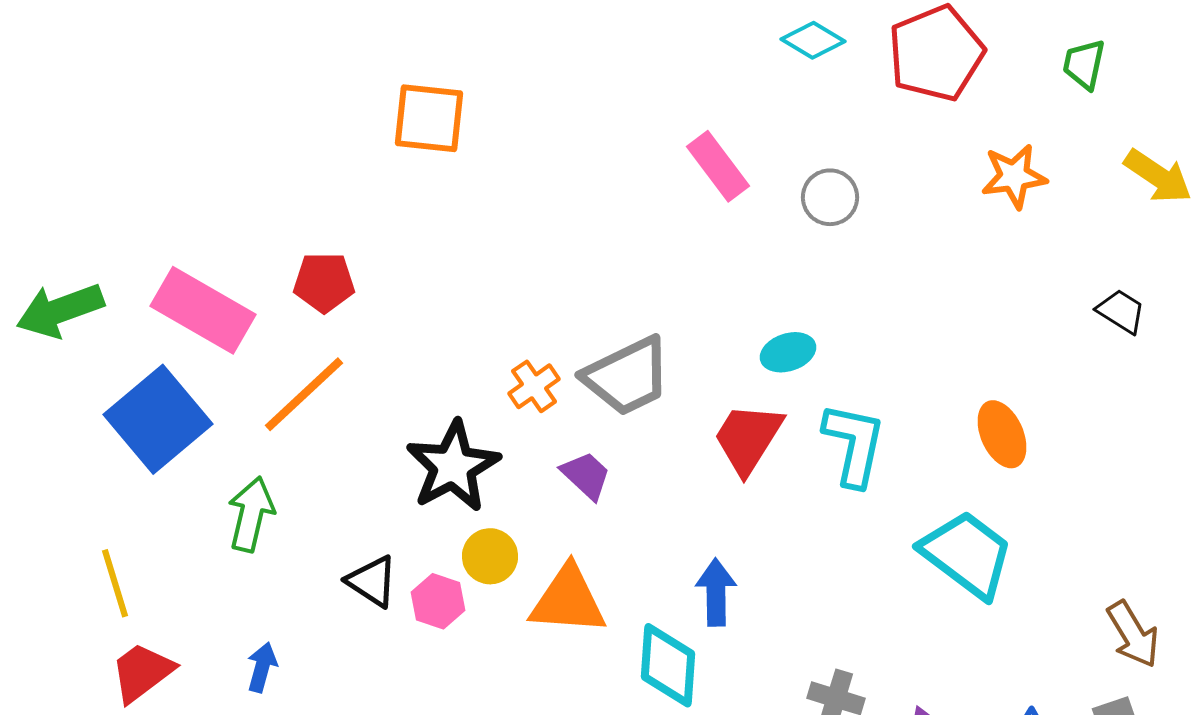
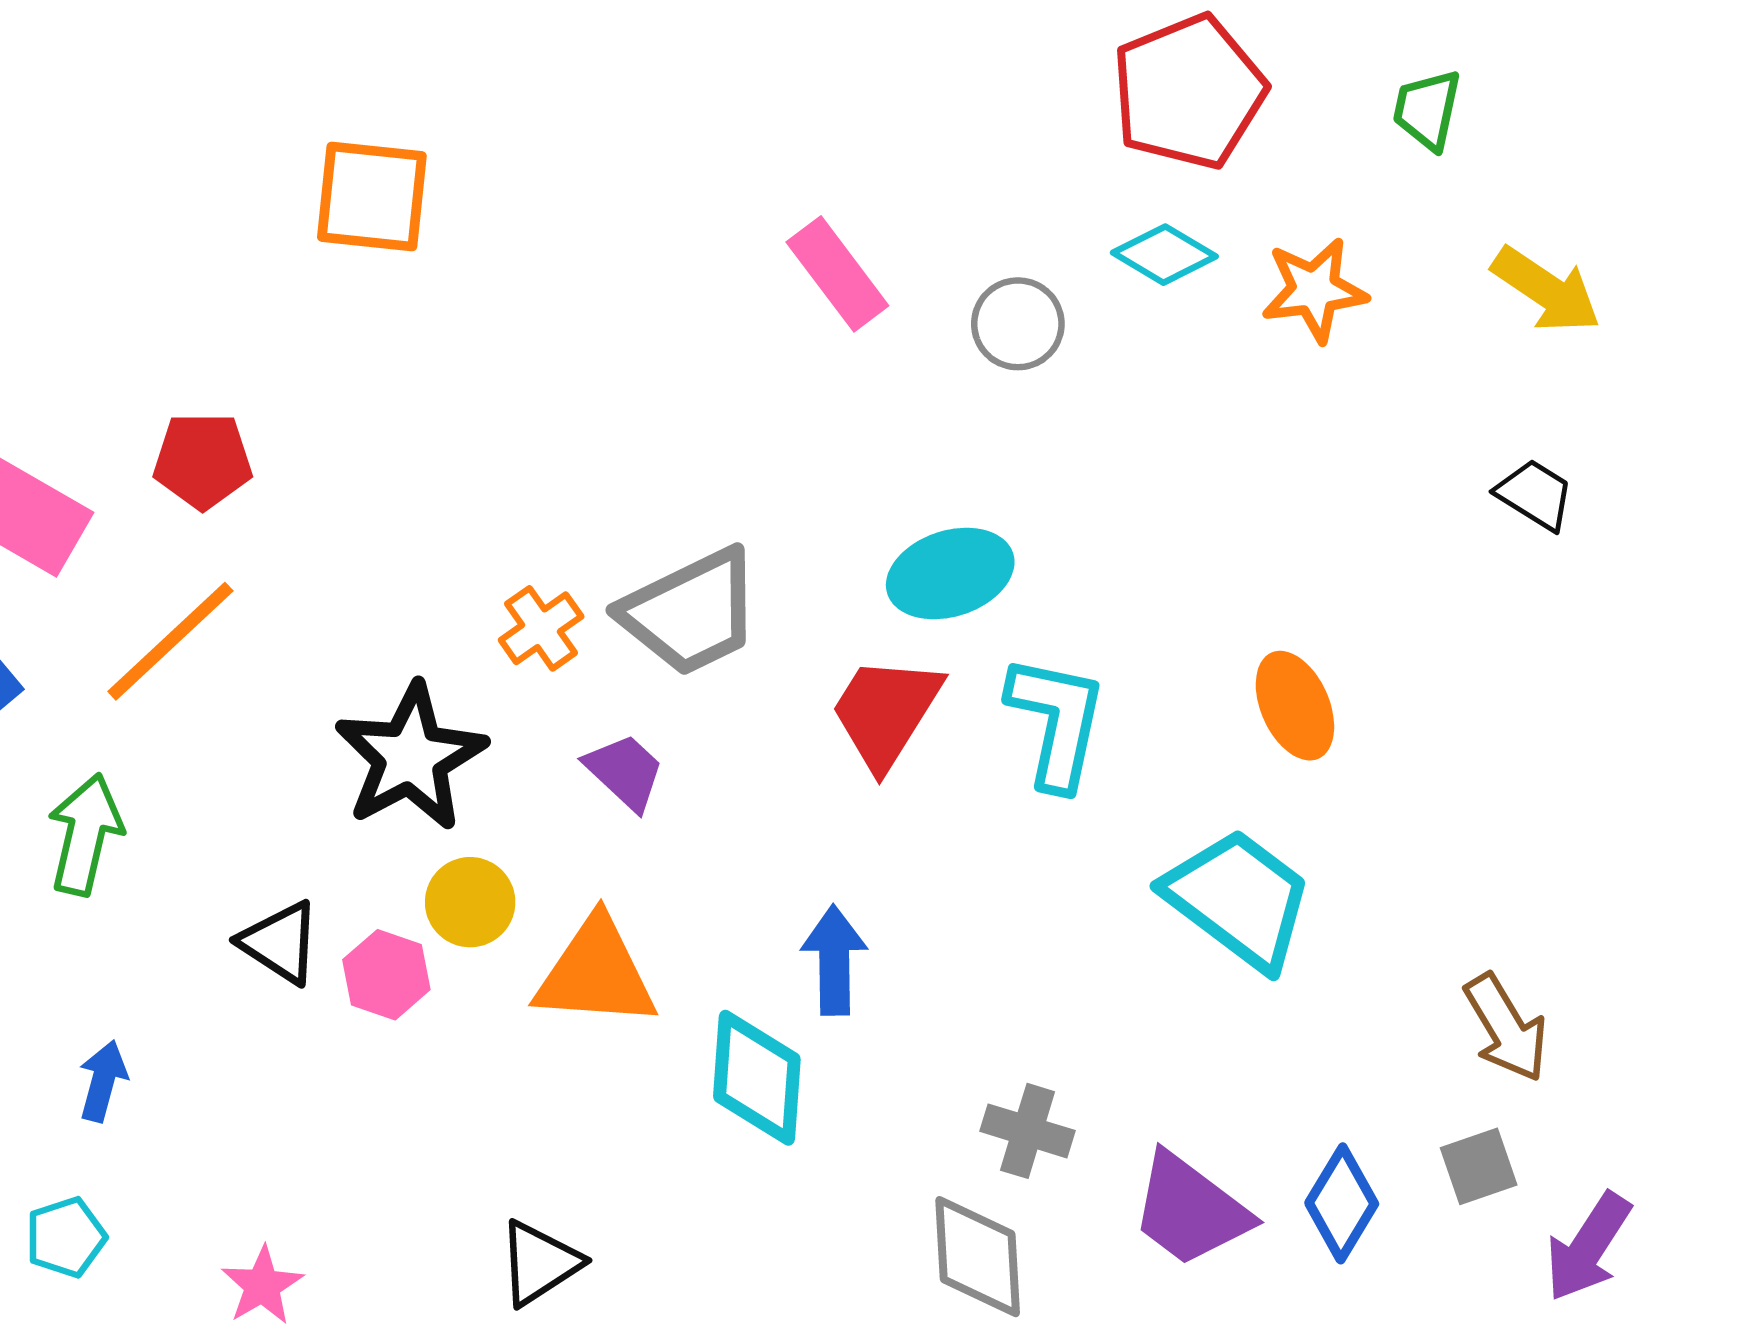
cyan diamond: (813, 40) -> (1164, 255), moved
black trapezoid: (1121, 311) -> (1535, 495), moved
cyan ellipse: (788, 352) -> (950, 574), size x1.4

